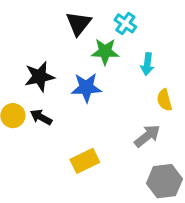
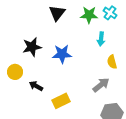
cyan cross: (125, 23) -> (110, 13), moved
green star: (105, 52) -> (89, 15), moved
black arrow: (41, 117) -> (36, 86), moved

